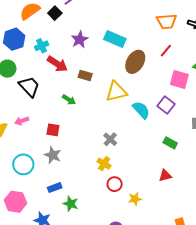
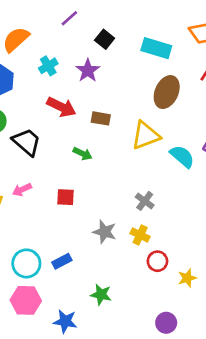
black square: (55, 13) -> (105, 39), moved
cyan rectangle: (115, 39) -> (156, 48), moved
cyan cross: (42, 46) -> (48, 66), moved
gray star: (53, 155) -> (105, 232), moved
cyan circle: (23, 164) -> (26, 263), moved
blue rectangle: (55, 188) -> (62, 261), moved

